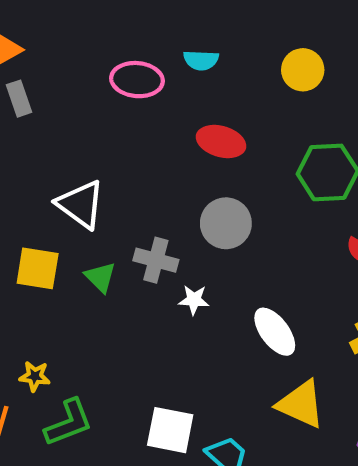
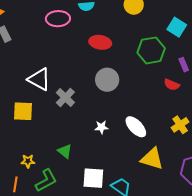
gray cross: (156, 260) -> (65, 97), moved, turned 36
green triangle: (100, 277) -> (65, 151), moved
white star: (194, 300) -> (101, 127), moved

